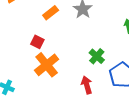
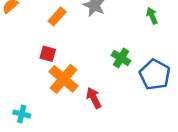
red arrow: (87, 85) -> (94, 98), moved

